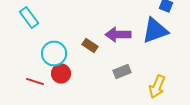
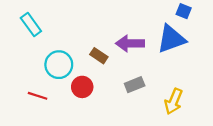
red circle: (61, 74) -> (82, 87), moved

